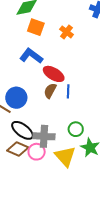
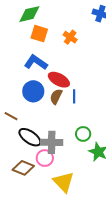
blue circle: (16, 98) -> (33, 91), moved
brown diamond: (18, 149) -> (23, 168), moved
yellow triangle: (65, 156) -> (64, 182), moved

